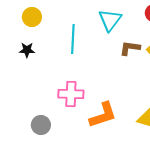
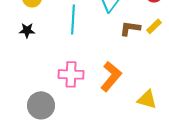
orange L-shape: (103, 115) -> (111, 76), moved, turned -32
gray circle: (41, 125) -> (41, 105), size x1.4

